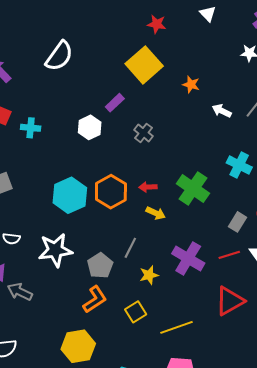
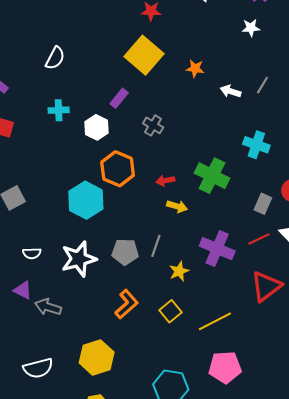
white semicircle: (59, 56) -> (55, 58), size x0.7
cyan cross: (31, 128) -> (59, 110), moved
orange hexagon: (111, 192) -> (118, 169), moved
gray pentagon: (100, 266) -> (125, 252), moved, turned -30
yellow hexagon: (78, 346) -> (97, 357), moved

